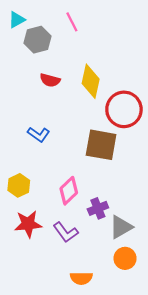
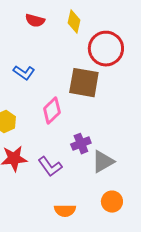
yellow diamond: (91, 81) -> (74, 22), size x0.7
pink diamond: (69, 191) -> (52, 111), moved
orange circle: (125, 258) -> (112, 202), moved

